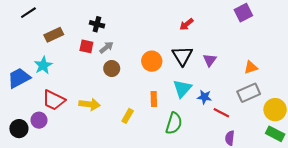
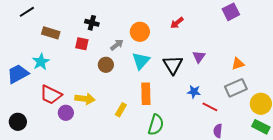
brown rectangle: (54, 35) -> (51, 33), turned 42
gray arrow: (106, 47) -> (117, 45), moved
black triangle: (182, 56) -> (173, 65), moved
orange circle: (152, 61) -> (140, 32), moved
cyan triangle: (182, 89) -> (141, 61), moved
orange rectangle: (154, 99) -> (146, 94), size x1.5
purple circle: (39, 120) -> (66, 113), moved
green semicircle: (174, 123) -> (156, 125), moved

